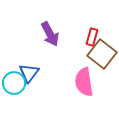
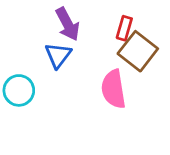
blue triangle: (29, 73) -> (58, 55), moved

